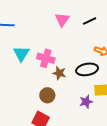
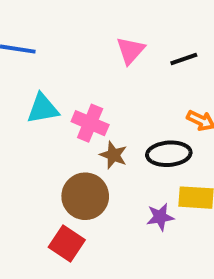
cyan triangle: (21, 54) -> (43, 109), turned 42
brown circle: (47, 95) -> (85, 196), size x1.5

